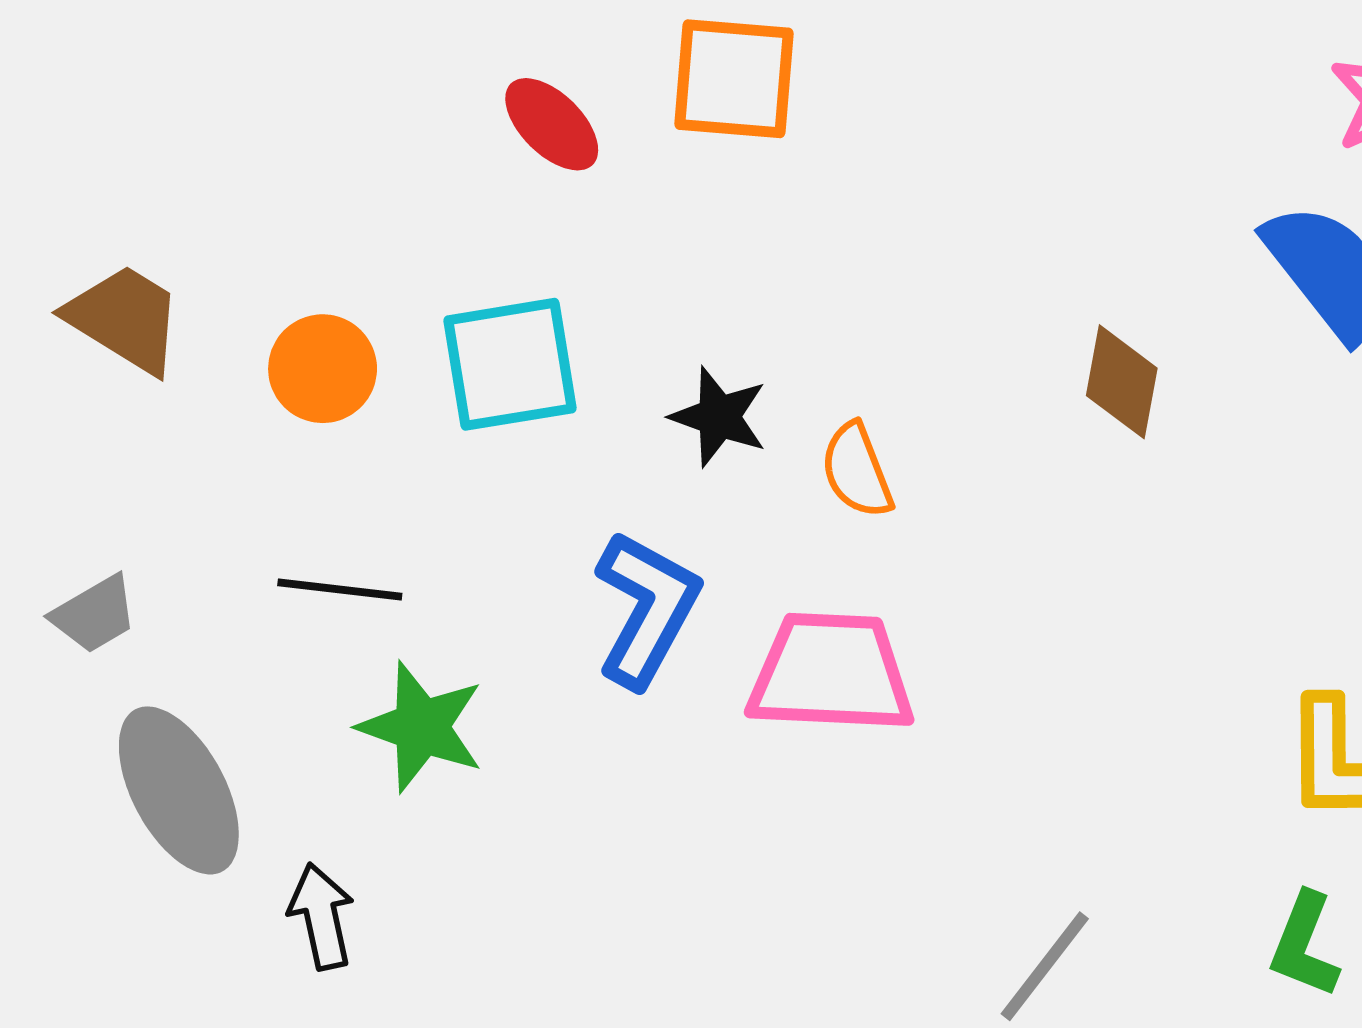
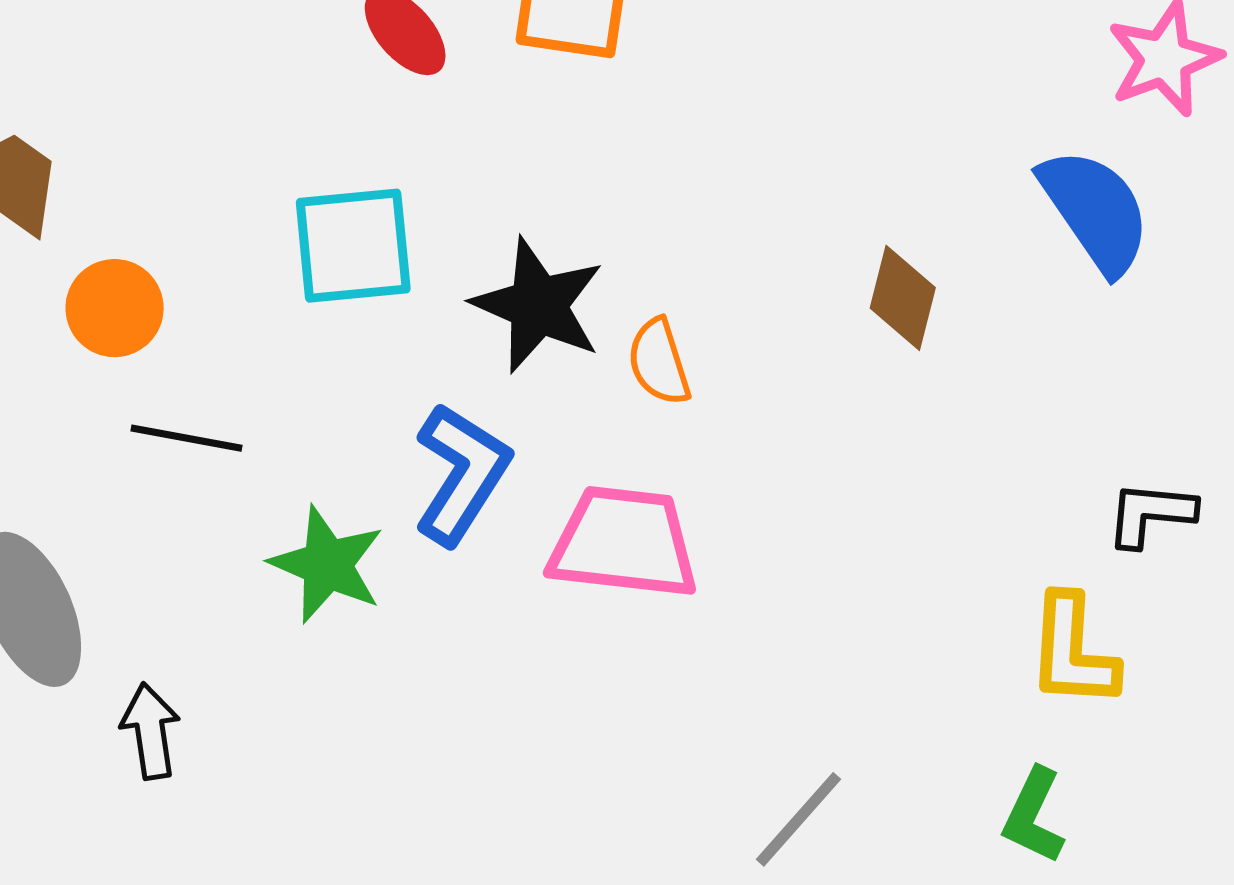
orange circle: (323, 369) -> (115, 308), moved
black star: (719, 417) -> (538, 305), size x1.5
green star: (421, 727) -> (327, 565), moved

